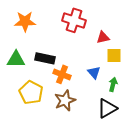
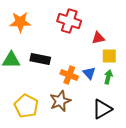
orange cross: (62, 74) -> (69, 75), moved
green arrow: (113, 84) -> (108, 77), moved
yellow pentagon: (31, 92) -> (26, 106), moved

